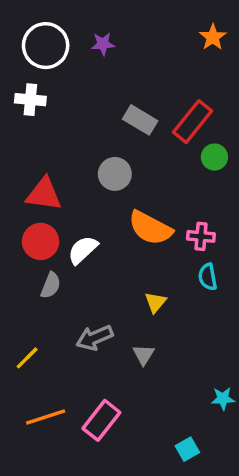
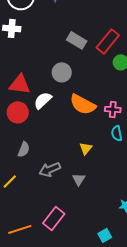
white semicircle: (83, 250) -> (43, 100), moved
gray semicircle: (51, 285) -> (24, 149), moved
orange line: (46, 417) -> (20, 229), moved

